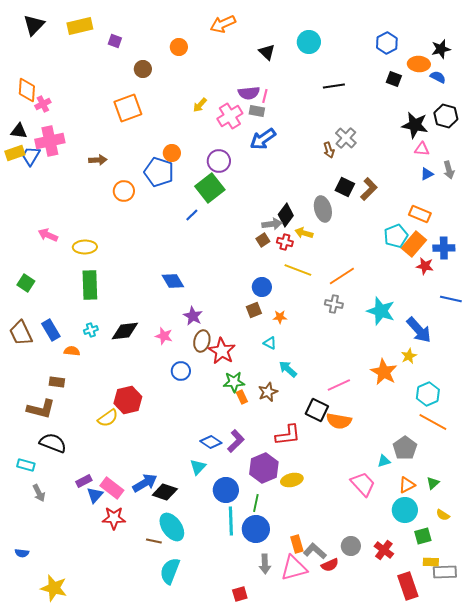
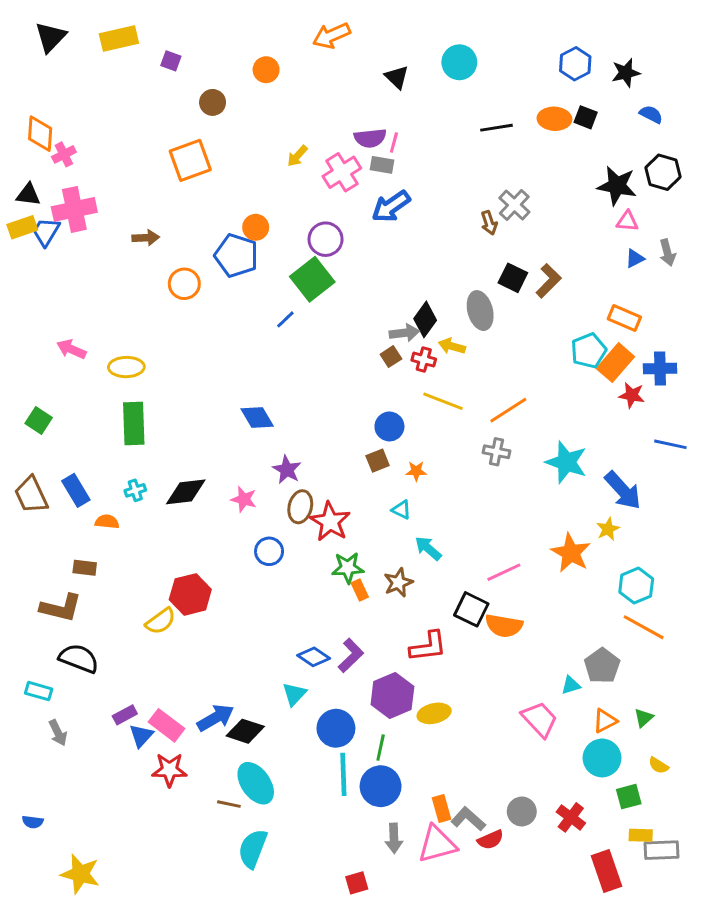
black star: (441, 49) -> (626, 73), moved
orange ellipse: (419, 64) -> (554, 119), moved

